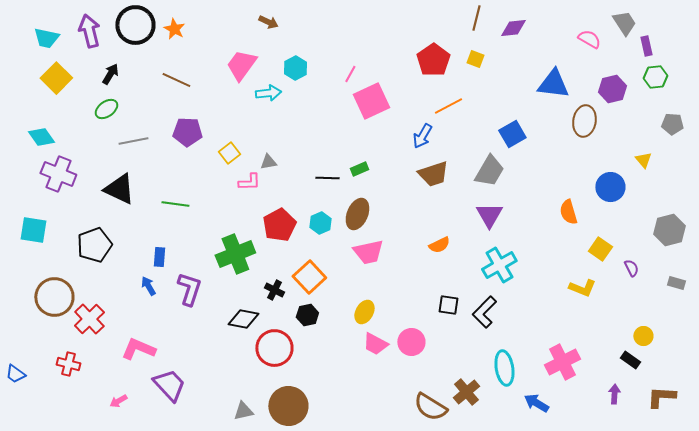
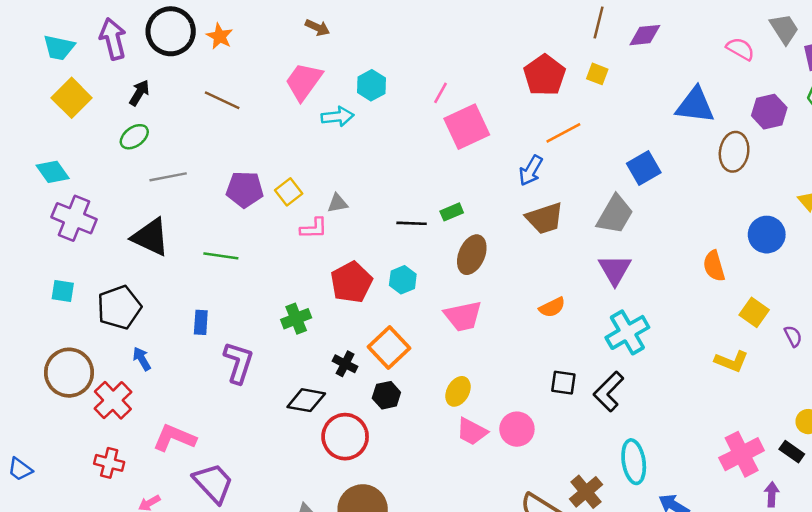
brown arrow: (268, 22) -> (317, 28), moved
purple pentagon: (187, 132) -> (245, 189), moved
brown ellipse: (357, 214) -> (472, 255), moved
cyan square: (33, 230) -> (63, 291), moved, size x0.7
green cross: (235, 254) -> (296, 319), size x0.6
blue arrow: (148, 286) -> (142, 359), moved
pink cross: (562, 362) -> (742, 454), moved
red cross: (68, 364) -> (109, 463), moved

